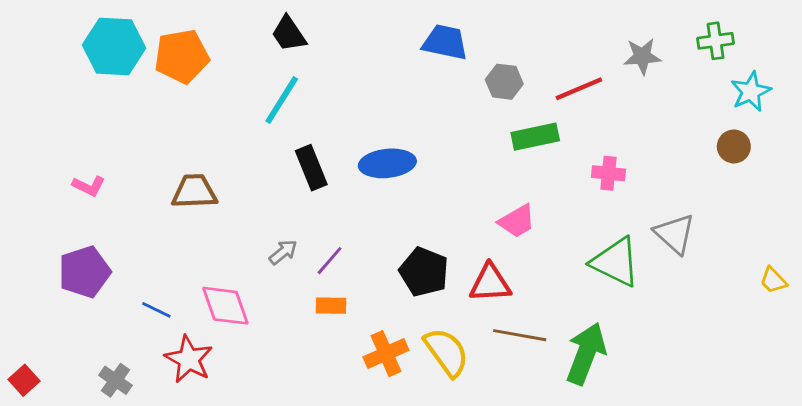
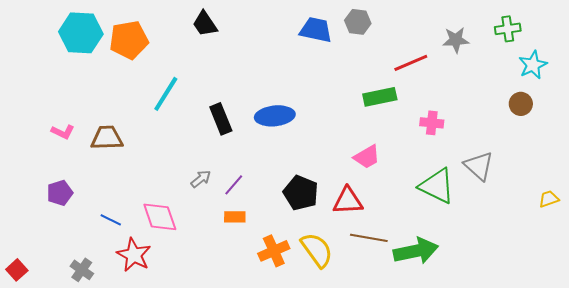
gray hexagon: (504, 82) -> (358, 22), moved
cyan line: (282, 100) -> (166, 94), moved
brown trapezoid: (194, 192) -> (107, 138), moved
purple pentagon: (85, 272) -> (60, 193), size x0.7
yellow trapezoid: (773, 280) -> (549, 199), turned 115
green arrow: (586, 354) -> (416, 251), turned 57

